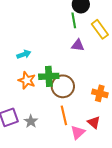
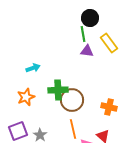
purple triangle: (78, 45) -> (87, 51), moved
orange star: (27, 80) -> (26, 97), moved, turned 30

